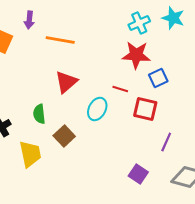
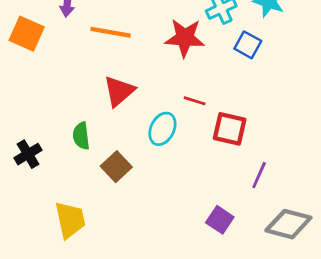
red star: (136, 55) -> (185, 38), moved
blue square: (158, 78) -> (248, 45), moved, turned -36
yellow trapezoid: (30, 154) -> (70, 220), moved

